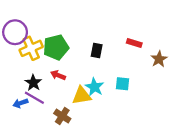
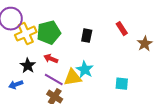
red rectangle: (134, 43) -> (122, 29), turned 40
cyan square: (122, 84) -> (122, 84), moved
purple line: (34, 98) -> (54, 80), moved

